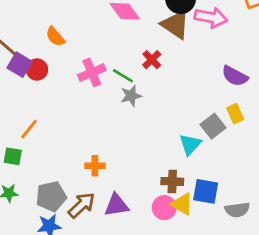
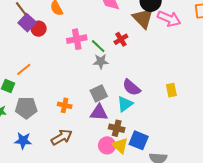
purple semicircle: (235, 76) -> (131, 87), moved
gray square: (213, 126) -> (99, 93), moved
cyan triangle: (190, 144) -> (125, 104), moved
gray pentagon: (51, 196) -> (26, 108), moved
brown arrow: (82, 205) -> (62, 137), moved
purple triangle: (116, 205) -> (99, 113), moved

